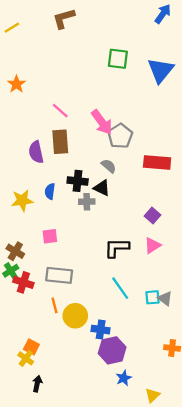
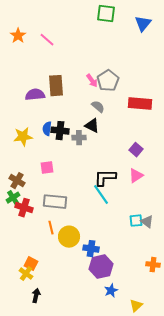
blue triangle: (161, 70) -> (143, 24), size x0.7
pink line: (60, 111) -> (47, 40), moved
pink arrow: (102, 122) -> (92, 81), moved, size x0.6
purple semicircle: (36, 152) -> (35, 95), turned 96
black cross: (78, 181) -> (60, 131), moved
cyan line: (120, 288) -> (101, 195), moved

